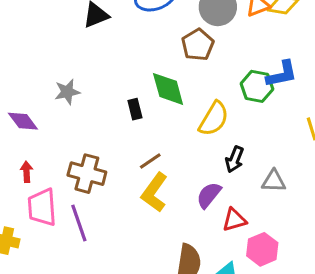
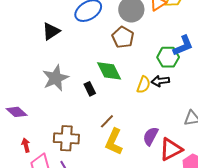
gray star: (67, 92) -> (56, 78), moved, size x1.5
yellow semicircle: (214, 119) -> (144, 85), size x0.7
black arrow: (235, 159) -> (160, 81), moved, turned 72
red triangle: (234, 220) -> (171, 149), size x1.4

